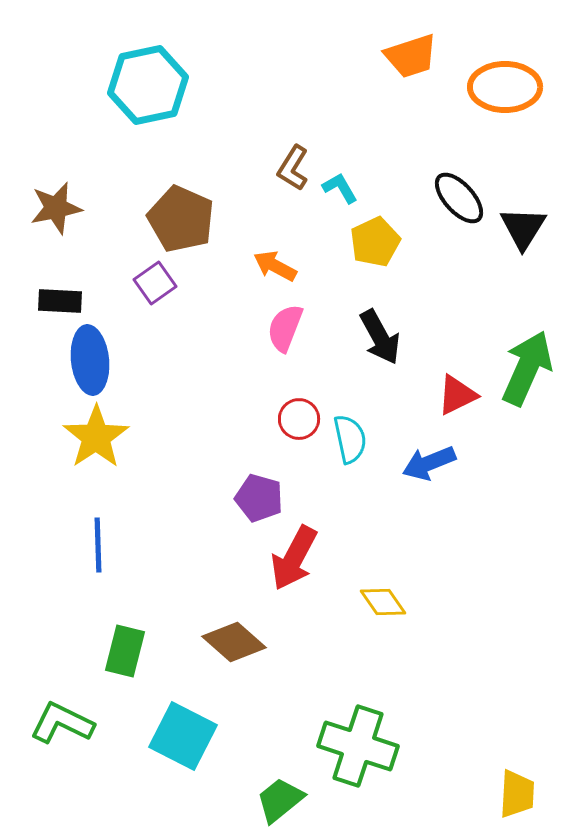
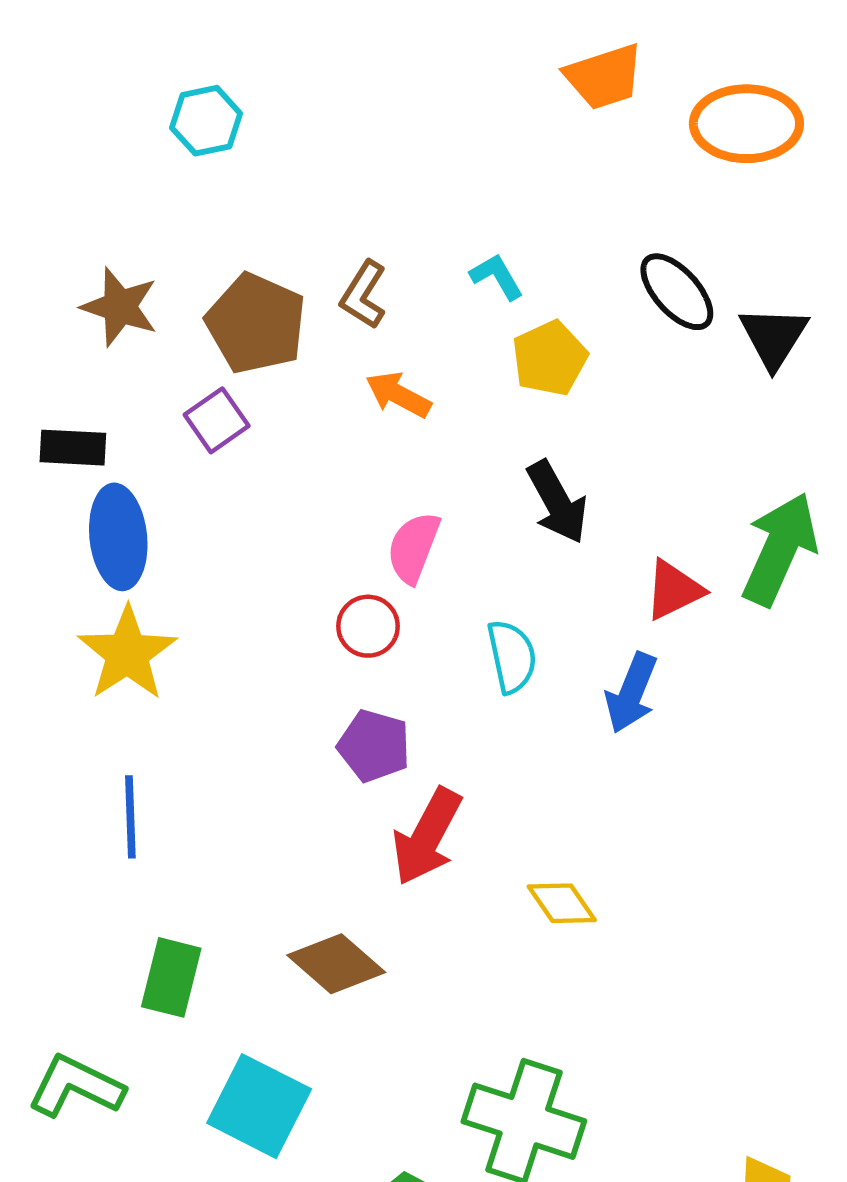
cyan hexagon: (148, 85) -> (206, 121), size x0.6
brown L-shape: (293, 168) -> (363, 295), moved
brown star: (56, 208) -> (120, 307), moved, turned 30
pink semicircle: (285, 328) -> (413, 547), moved
red circle: (299, 419) -> (368, 626), moved
blue arrow: (429, 463) -> (631, 693), turned -46

